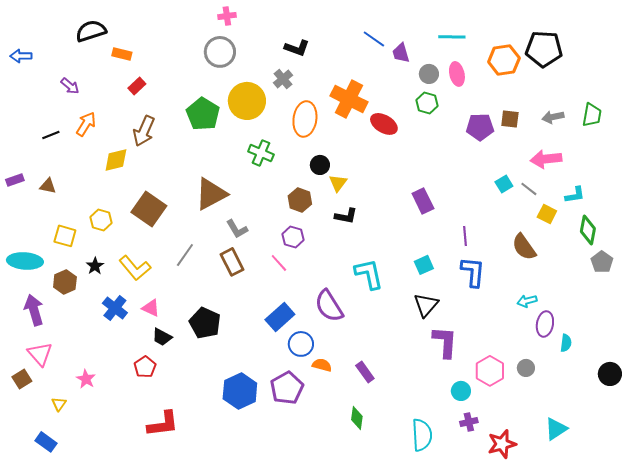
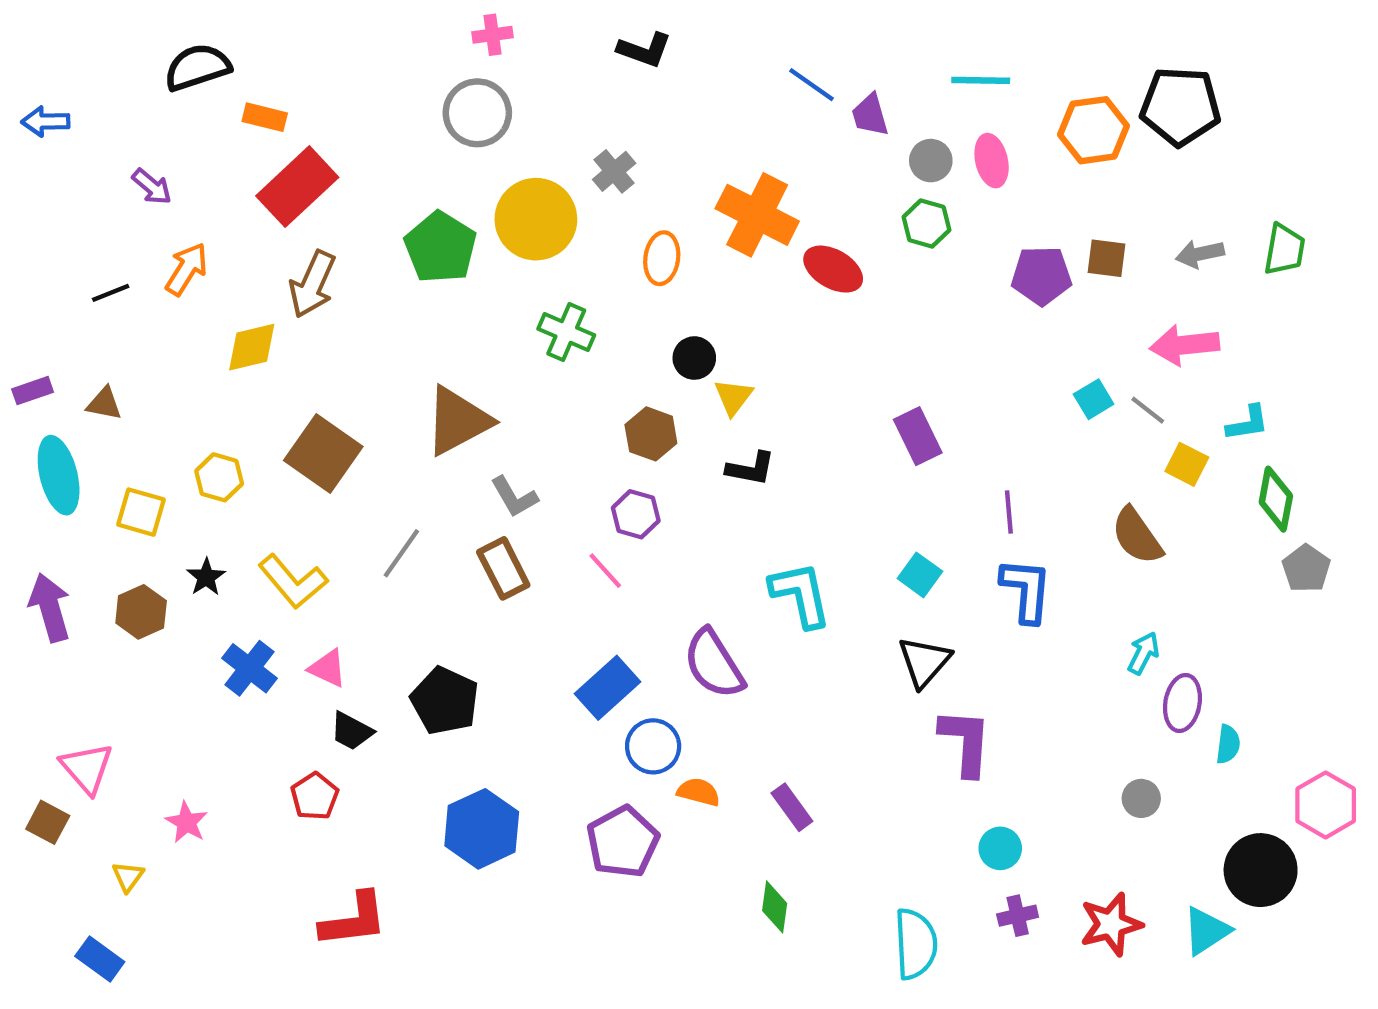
black L-shape: (297, 48) -> (644, 50), moved
red rectangle: (137, 86) -> (297, 187), size x2.0
orange ellipse: (305, 119) -> (662, 258), size x0.7
cyan ellipse: (25, 261) -> (59, 475), moved, turned 72
cyan square: (424, 265) -> (920, 575), turned -30
cyan arrow: (527, 301) -> (1143, 653), turned 132
purple arrow: (34, 310) -> (50, 608), moved
pink hexagon: (490, 371) -> (1326, 805), moved
black circle: (610, 374) -> (1261, 870), moved, size x1.4
brown square: (22, 379) -> (48, 822), turned -30
blue hexagon: (240, 391) -> (482, 829), moved
red star: (502, 444) -> (1111, 924), moved

